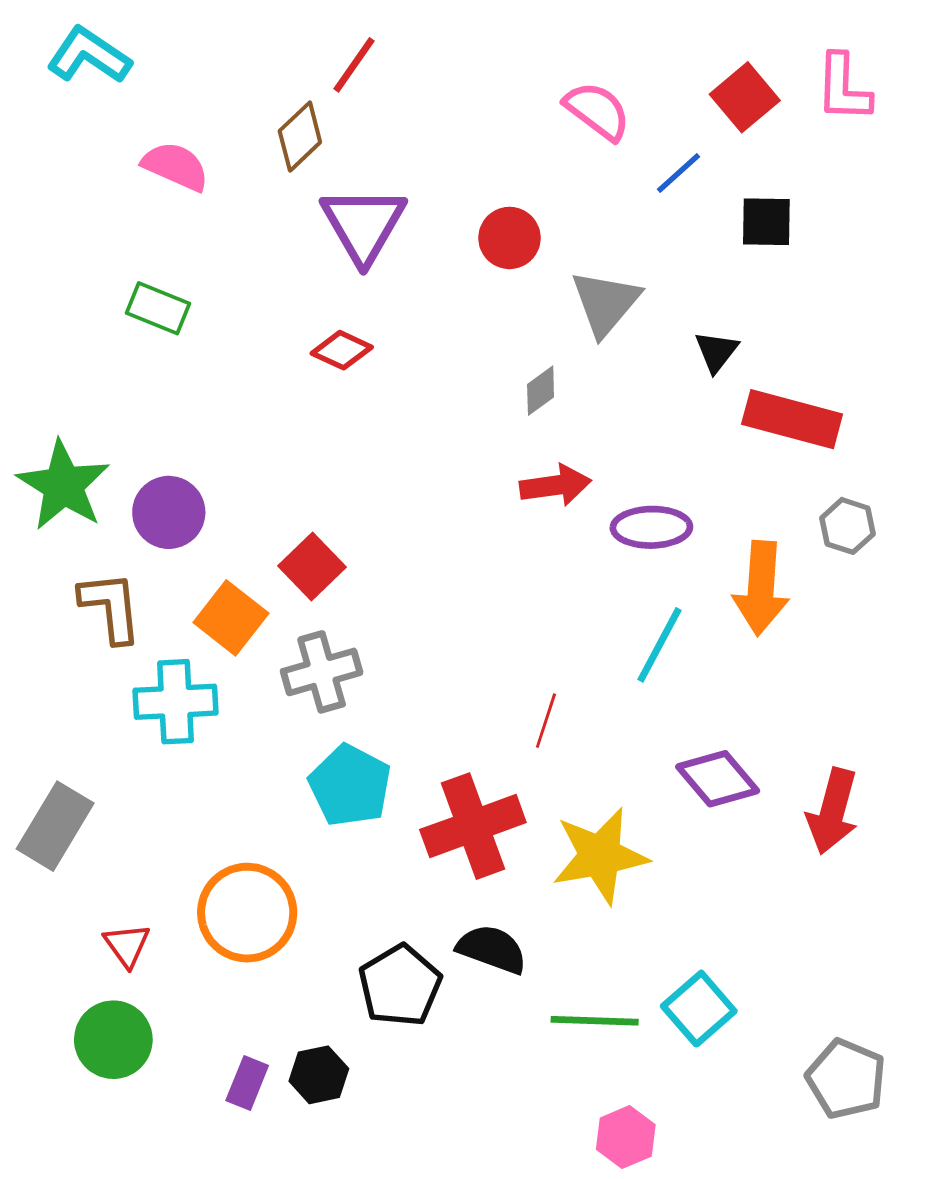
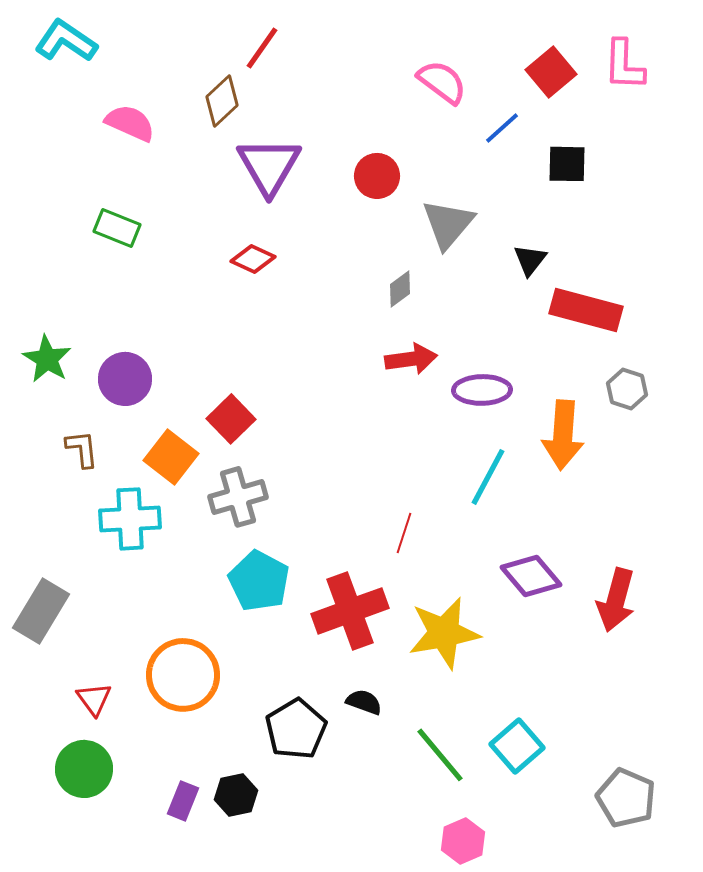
green star: (63, 485) -> (47, 359), size x0.7
brown L-shape: (111, 607) -> (82, 449), size x0.7
black semicircle: (492, 949) -> (364, 702), size x0.7
green line: (595, 1021) -> (440, 755), turned 48

